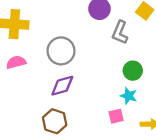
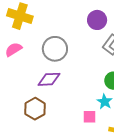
pink semicircle: (16, 62) -> (14, 49), turned -30

